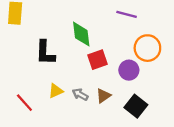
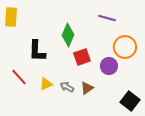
green diamond: (81, 34) -> (68, 35), turned 30
red line: (24, 103) -> (19, 77), moved
black square: (136, 106) -> (130, 101), moved

